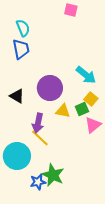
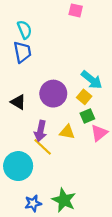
yellow square: (91, 99) -> (84, 97), moved
yellow triangle: (63, 111) -> (67, 132), moved
green star: (53, 175) -> (64, 200), moved
blue star: (38, 182) -> (33, 203), moved

